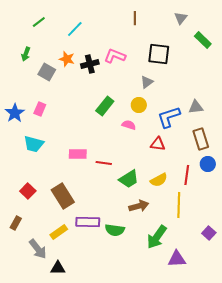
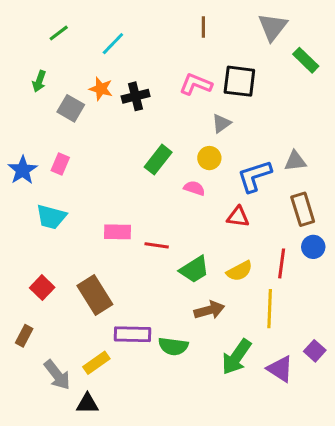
gray triangle: (181, 18) -> (273, 27), size x1.5
pink L-shape: (115, 56) -> (196, 84), moved
yellow rectangle: (59, 232) -> (96, 363), moved
purple triangle: (177, 259) -> (280, 369), moved, turned 36

